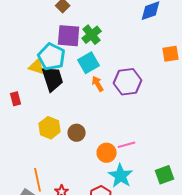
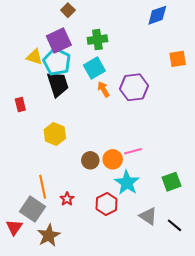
green cross: (92, 35) -> (97, 40), turned 30
purple square: (69, 36) -> (59, 41), moved, turned -30
yellow triangle: (37, 67) -> (35, 57), moved
brown circle: (77, 133) -> (90, 160), moved

